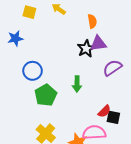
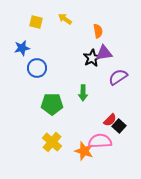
blue circle: (33, 71) -> (37, 68), moved
green pentagon: (46, 95) -> (52, 104), turned 30
black square: (113, 117) -> (119, 126), turned 32

